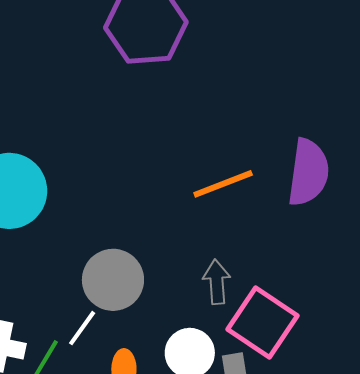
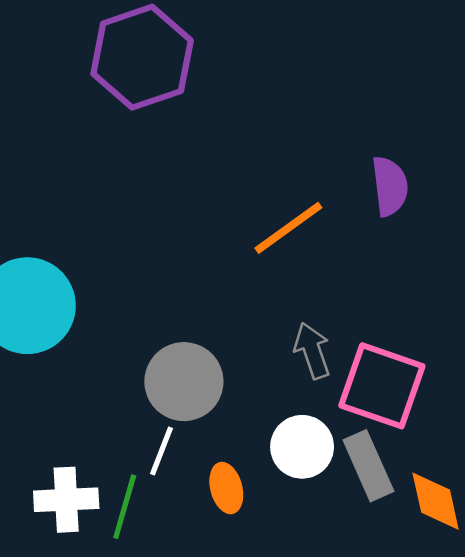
purple semicircle: (308, 172) -> (390, 186), size x0.7

